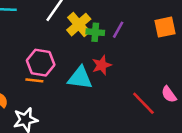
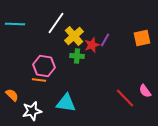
green cross: (95, 32) -> (77, 56), moved
red star: (102, 65) -> (92, 45), moved
cyan triangle: (80, 78) -> (66, 103), moved

